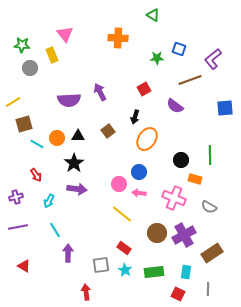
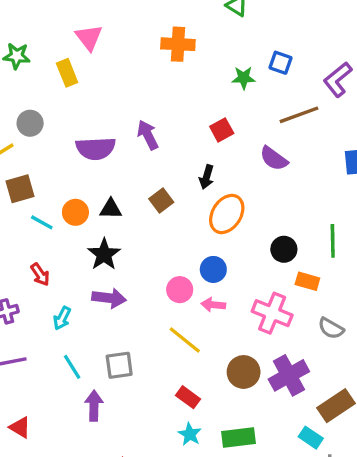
gray circle: (30, 68) -> (30, 123), moved
gray square: (101, 265) -> (119, 365), moved
cyan rectangle: (186, 272) -> (311, 438), moved, turned -64

